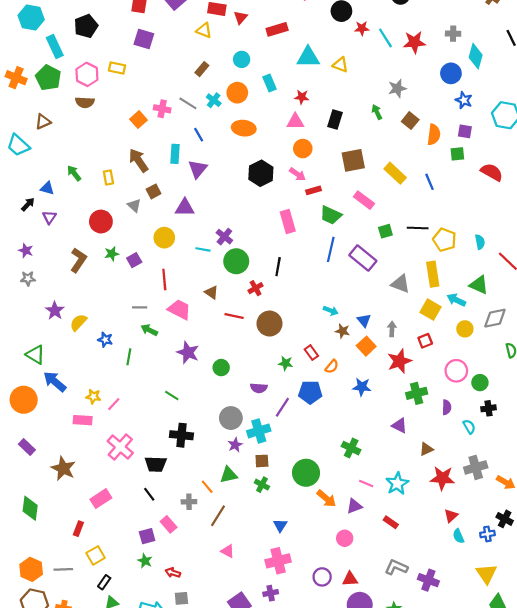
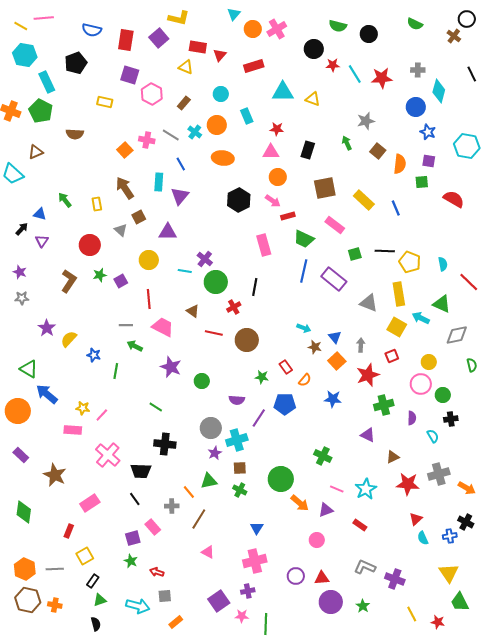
pink hexagon: (87, 74) -> (152, 94), moved
yellow circle: (465, 329) -> (429, 362), moved

